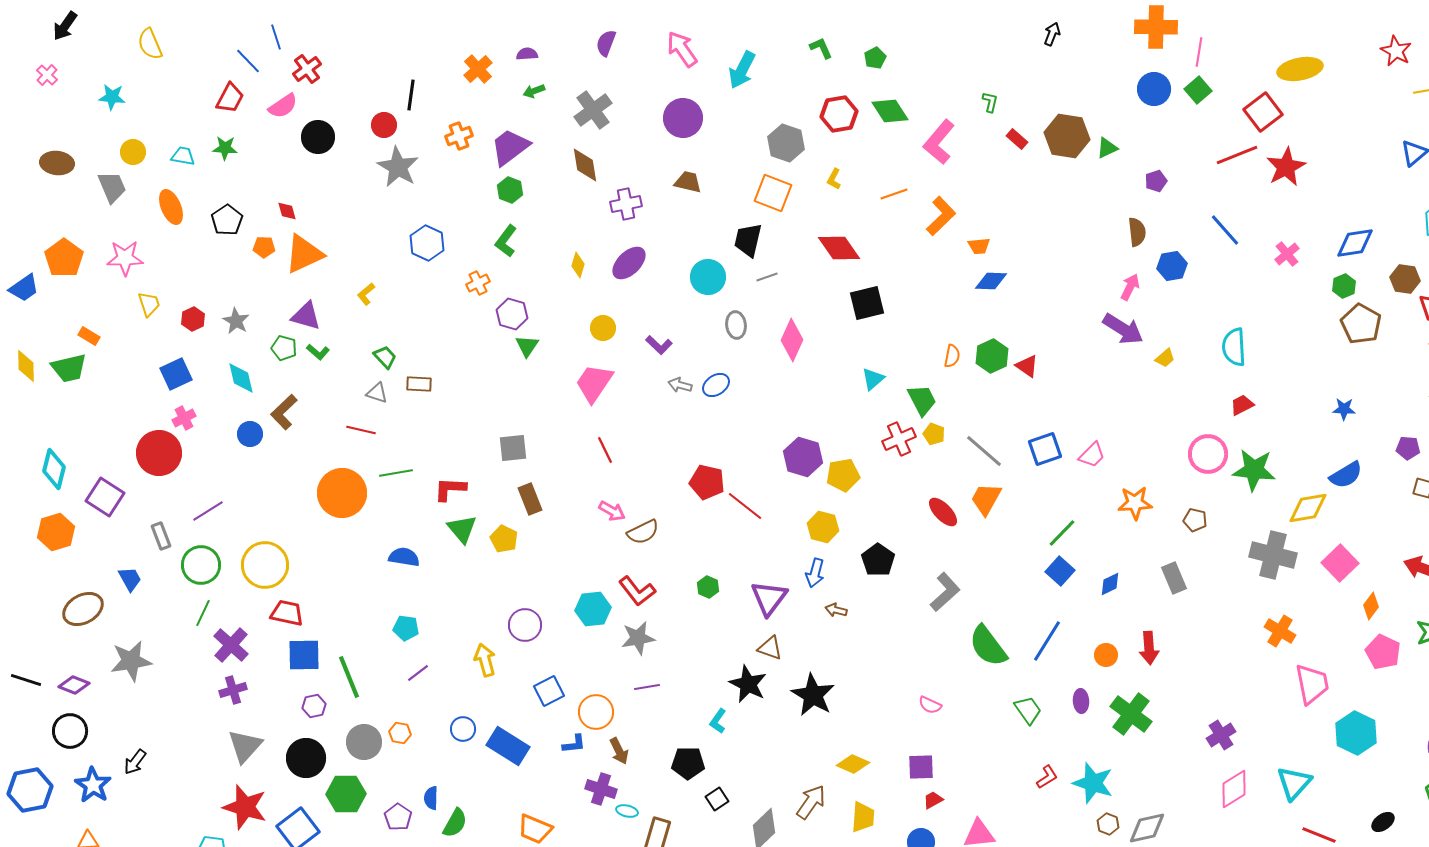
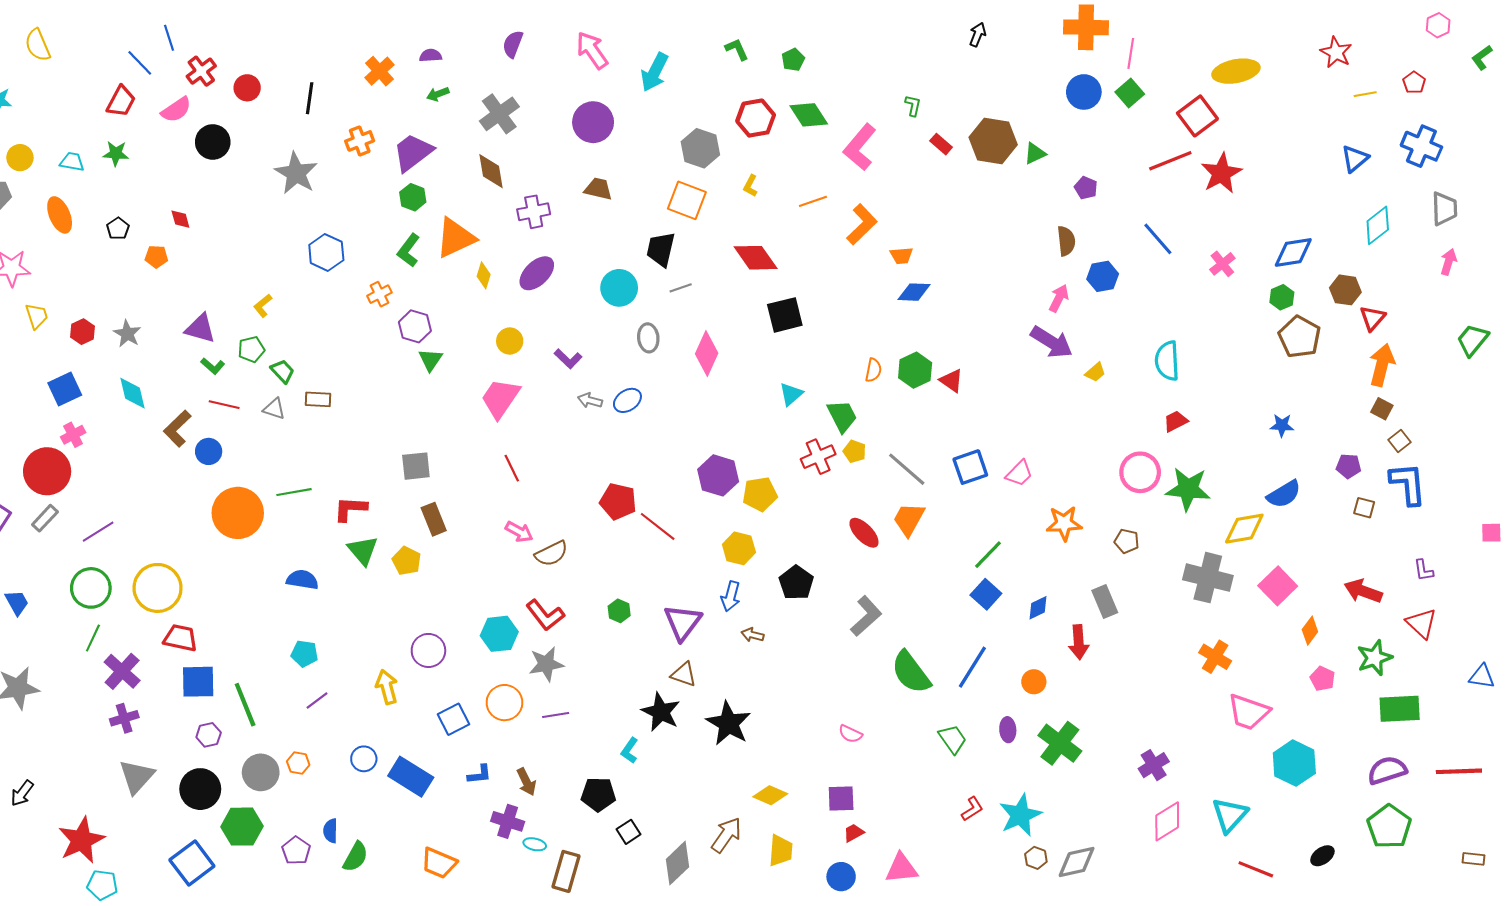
red circle: (384, 125) -> (247, 88), moved
purple pentagon: (1156, 181) -> (1086, 188), turned -30
black pentagon: (227, 220) -> (118, 228), size x0.7
orange triangle: (304, 254) -> (456, 238), moved
green pentagon: (284, 348) -> (251, 349), moved, turned -30
red line: (361, 430) -> (224, 405), moved
blue circle: (250, 434) -> (209, 451), moved
gray rectangle: (161, 536) -> (45, 518), moved, turned 64
red arrow: (1149, 648) -> (1079, 642), moved
pink pentagon: (1383, 652) -> (1322, 679), size x0.7
pink trapezoid: (1312, 684) -> (1248, 712), turned 120
orange circle: (596, 712) -> (504, 703), moved
cyan star: (1093, 783) -> (1020, 815), turned 30
red star: (245, 807) -> (81, 840), moved, turned 30

